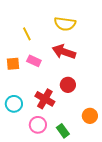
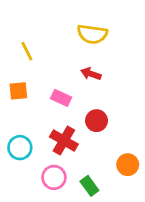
yellow line: (27, 34) -> (27, 51), moved
red arrow: (64, 52) -> (91, 74), size x0.6
pink rectangle: (34, 61) -> (61, 98), moved

